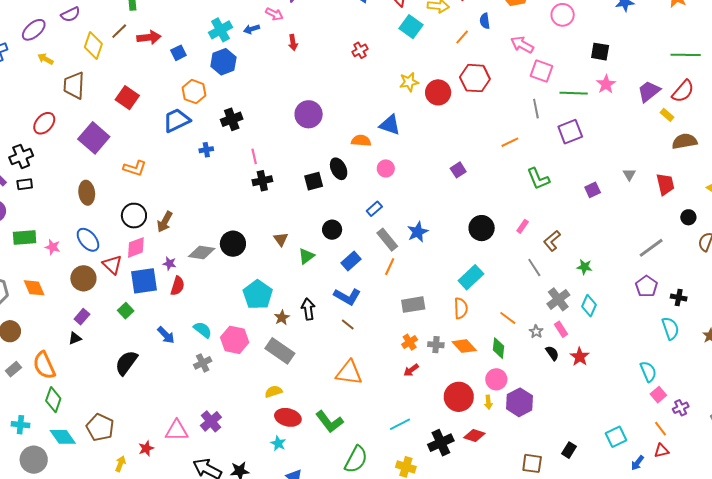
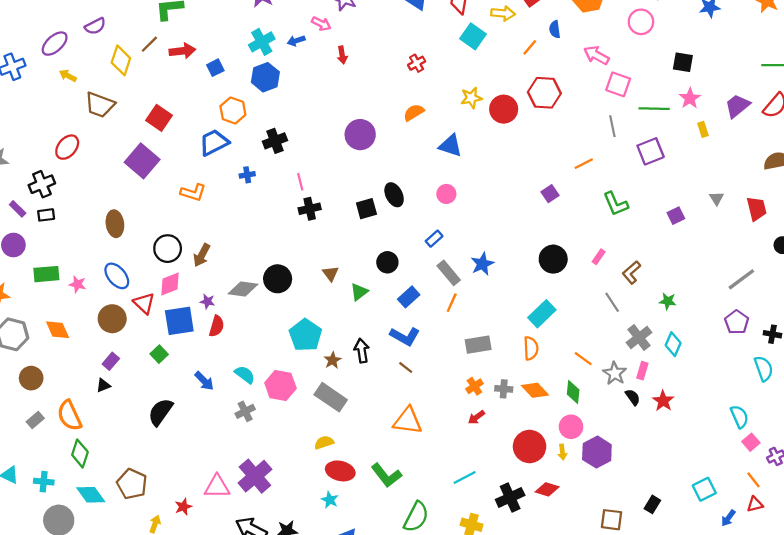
brown trapezoid: (74, 85) -> (100, 105), turned -72
yellow rectangle: (667, 115) -> (703, 129), moved, turned 32
purple square: (94, 138) -> (142, 161), moved
orange semicircle: (361, 141) -> (414, 113), moved, turned -36
orange L-shape: (135, 168) -> (193, 192), moved
purple square: (458, 170) -> (550, 194), moved
pink rectangle: (561, 329) -> (642, 371), turned 49
gray star: (536, 332) -> (615, 373), size x1.5
purple cross: (211, 421) -> (255, 476), size x1.4

